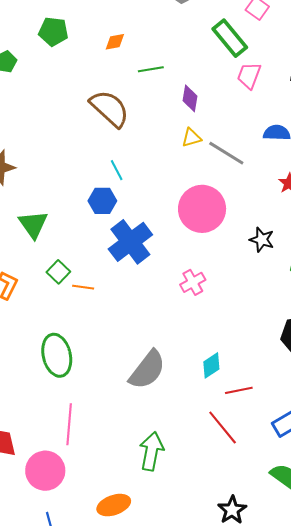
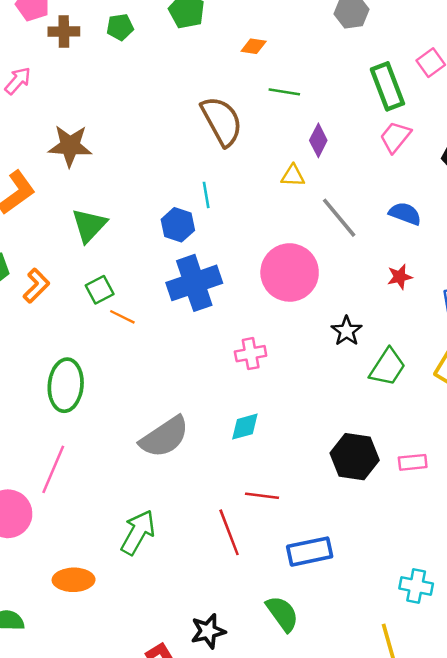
yellow triangle: (191, 138) -> (293, 176), moved
cyan diamond: (211, 365) -> (245, 427), moved

